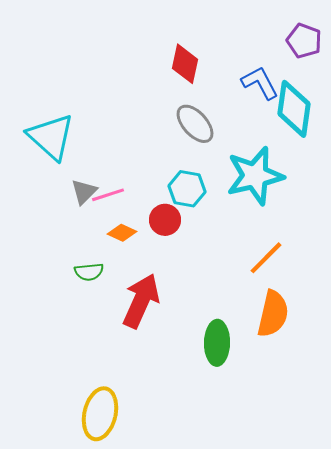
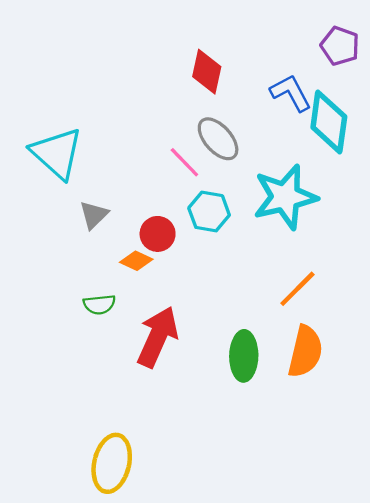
pink line: (108, 195) -> (184, 162), moved, turned 64
red circle: (165, 220) -> (158, 234), moved
green ellipse: (217, 343) -> (244, 356), moved

